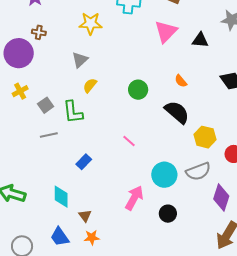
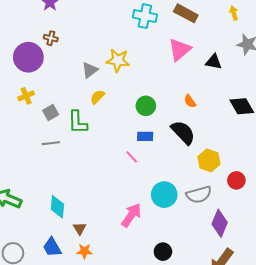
yellow star: (91, 23) -> (118, 60), moved
blue rectangle: (84, 162) -> (145, 136), moved, turned 42
black circle: (168, 214) -> (163, 252), moved

